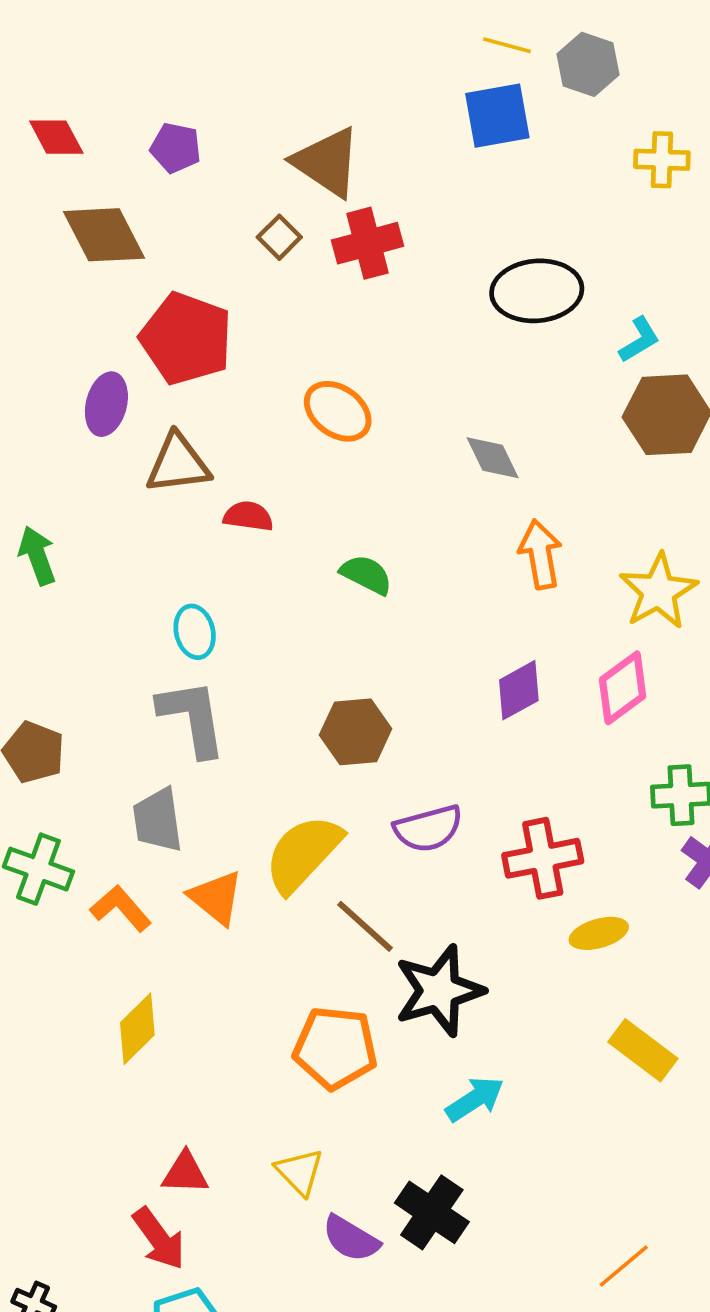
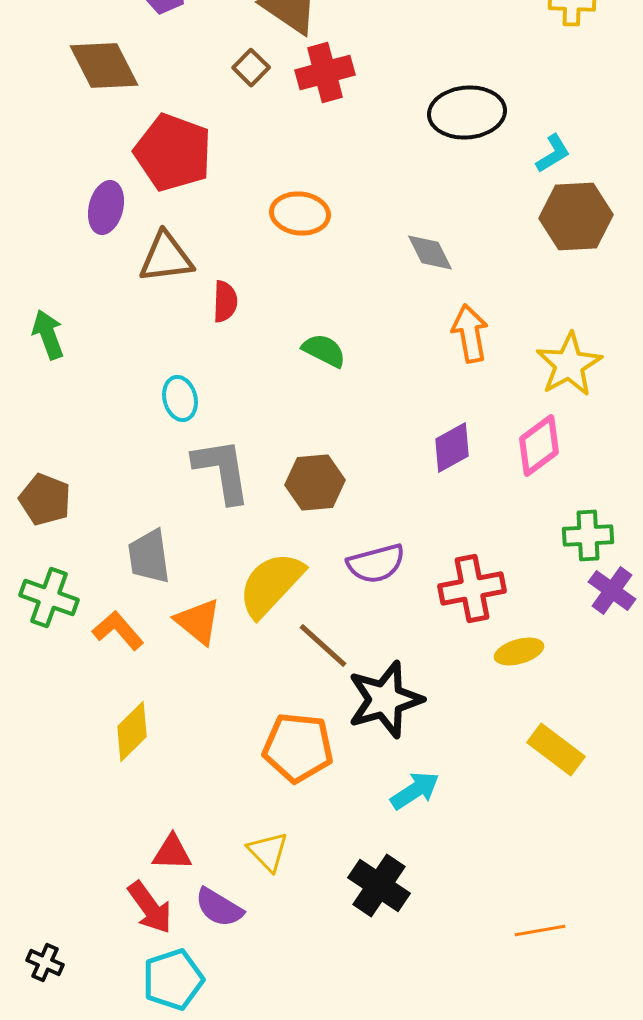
orange ellipse: (338, 411) -> (300, 214), turned -30
red semicircle: (248, 516) -> (225, 302), turned 84
gray L-shape: (192, 718) -> (222, 470), moved
purple semicircle: (351, 1239) -> (219, 908), moved
orange line: (624, 1266) -> (540, 930), turned 30

